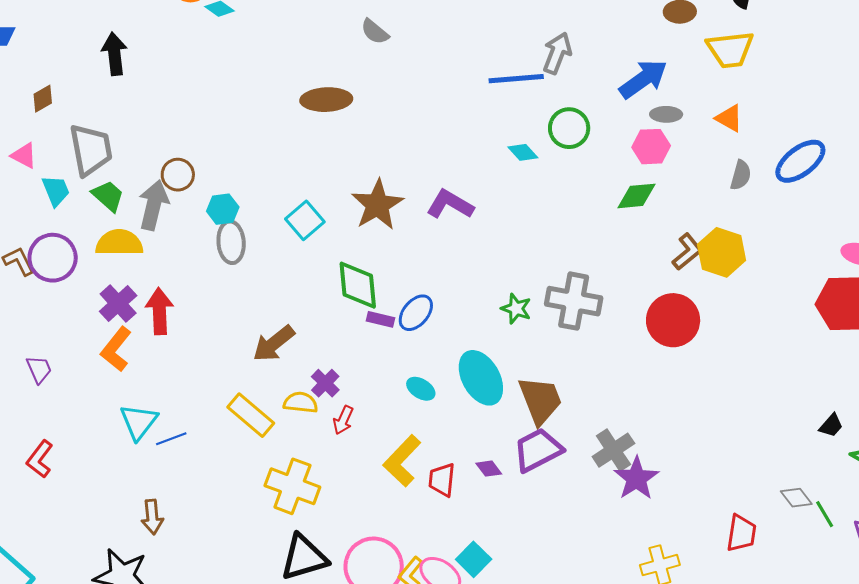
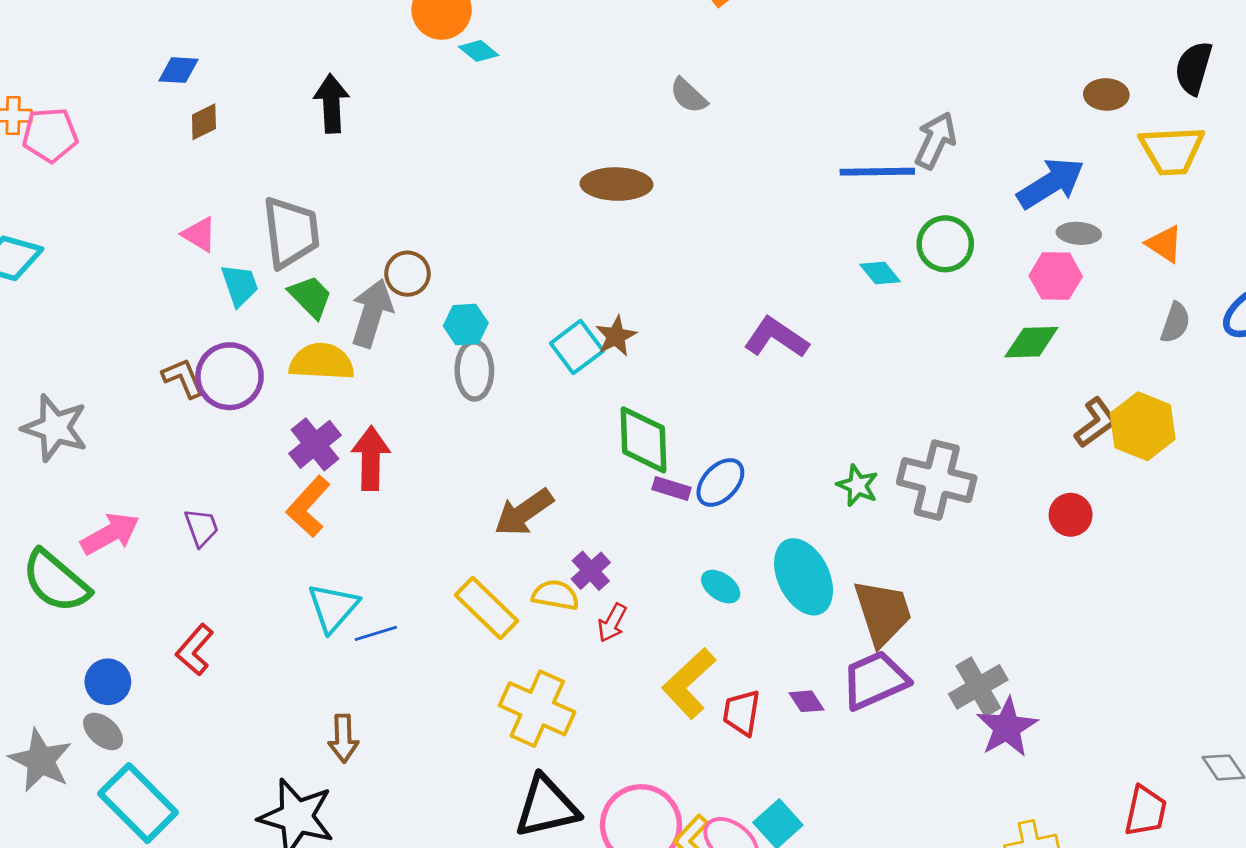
brown diamond: (43, 99) -> (204, 122), moved
brown star: (377, 205) -> (616, 336), moved, size x0.6
red circle: (673, 320) -> (1071, 515), size x0.6

